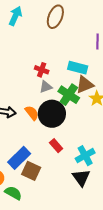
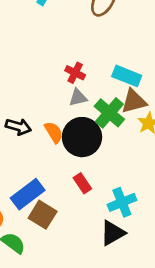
black triangle: (81, 178) -> (113, 233), turned 30

